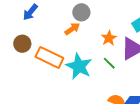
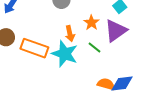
orange arrow: (72, 29) -> (70, 34), moved, turned 119

